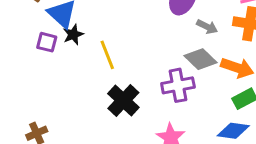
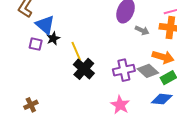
gray diamond: (200, 59) -> (148, 71), moved
black cross: (123, 100) -> (84, 69), moved

